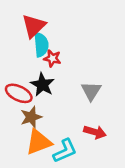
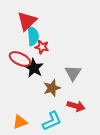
red ellipse: (19, 93) -> (20, 59), moved
brown star: (31, 117) -> (52, 88), moved
orange triangle: (39, 142) -> (20, 122), moved, size x0.7

